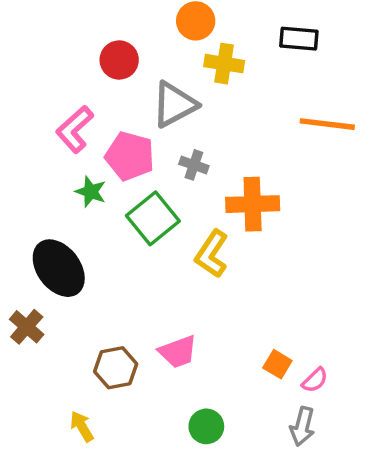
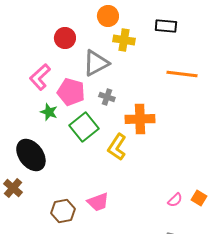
orange square: (277, 364) -> (199, 198), moved
pink semicircle: (315, 380) -> (175, 200), moved

